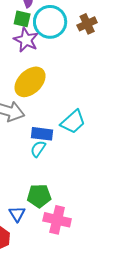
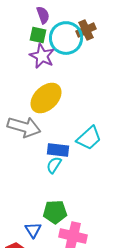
brown cross: (87, 24) -> (86, 30), moved

